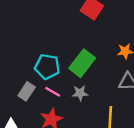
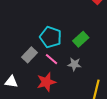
green rectangle: (82, 63) -> (81, 39), size x0.7

